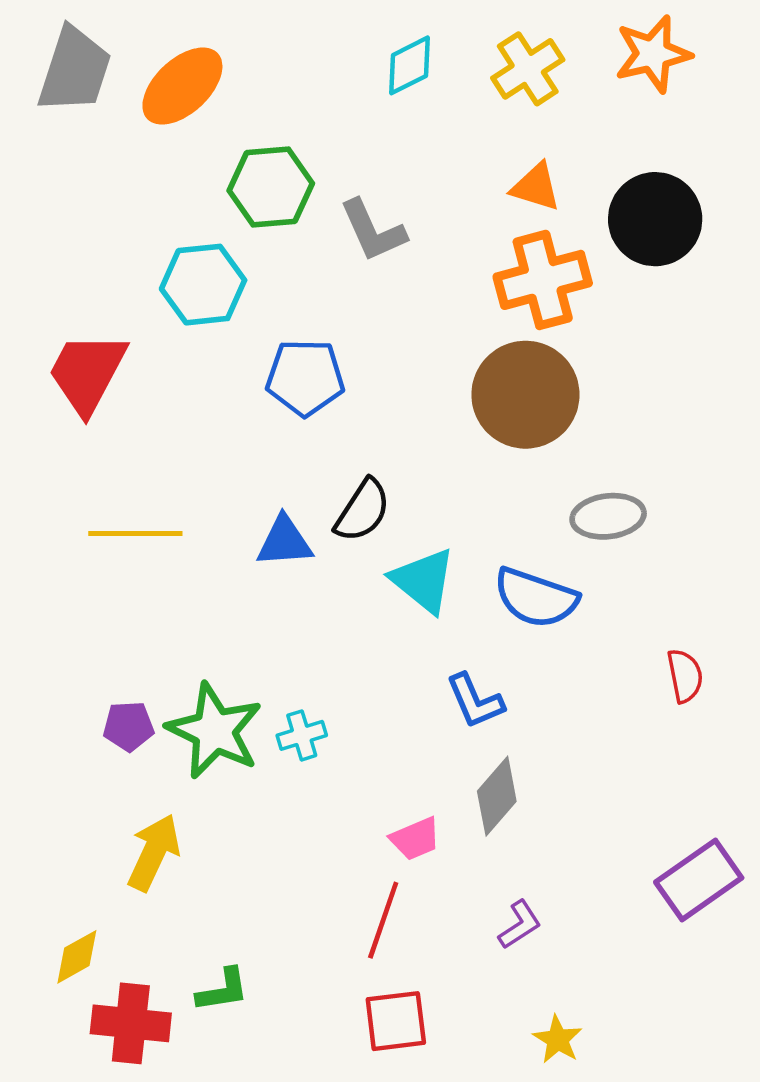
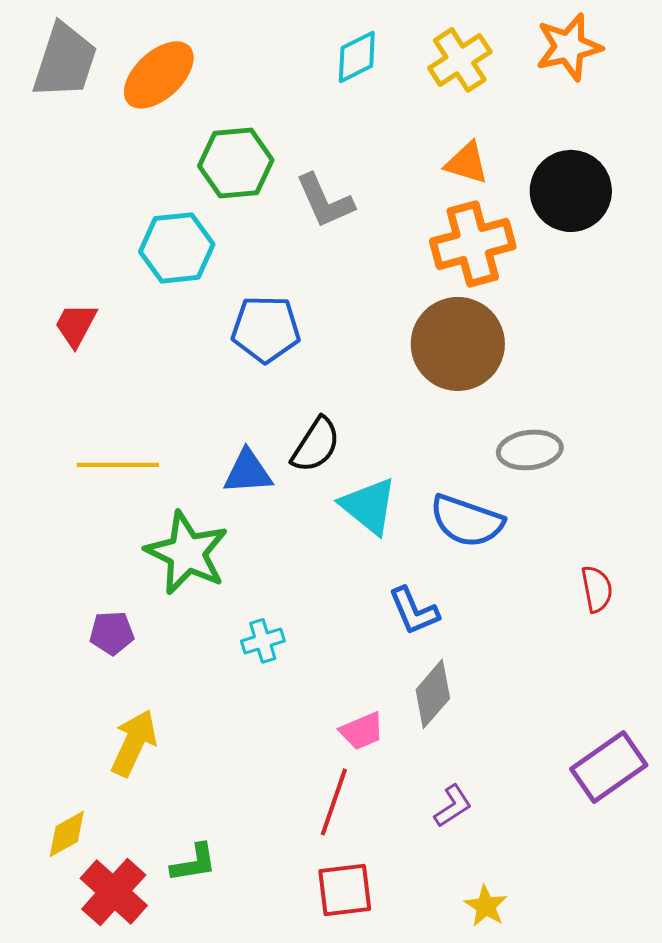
red trapezoid: (87, 373) -> (76, 325), size x0.6
green star: (215, 731) -> (187, 553), moved
red cross: (131, 1023) -> (114, 892), turned 36

